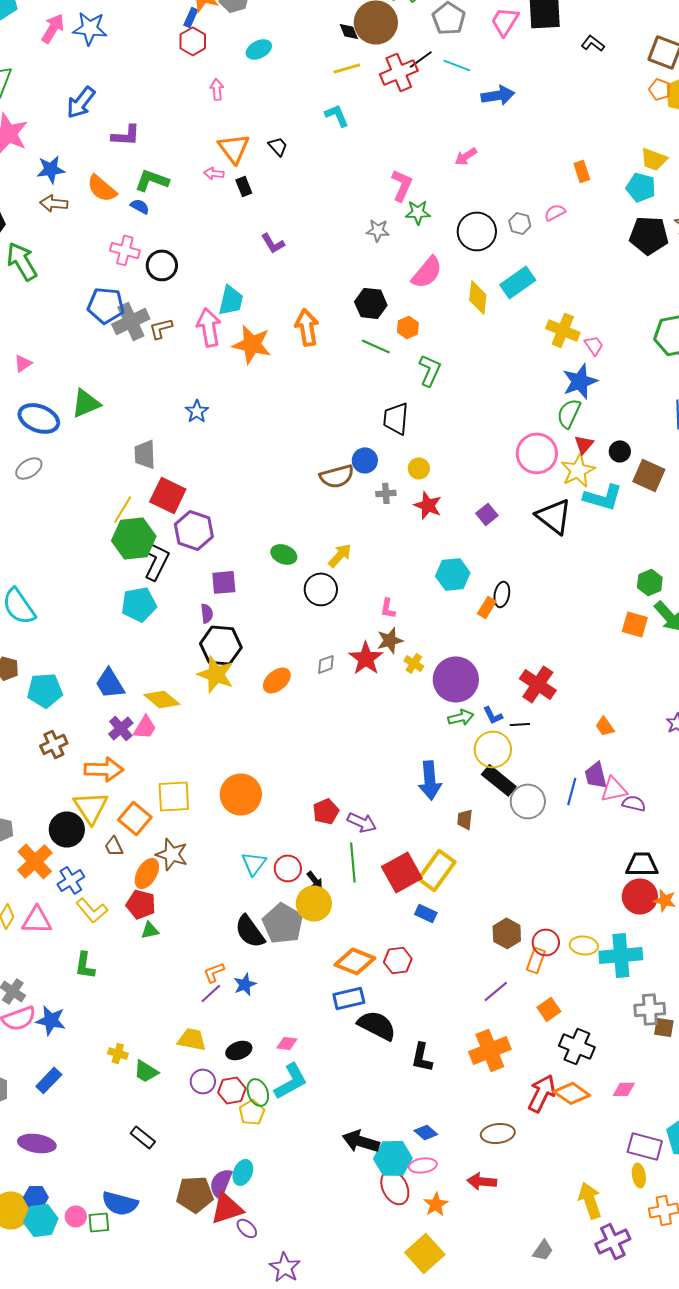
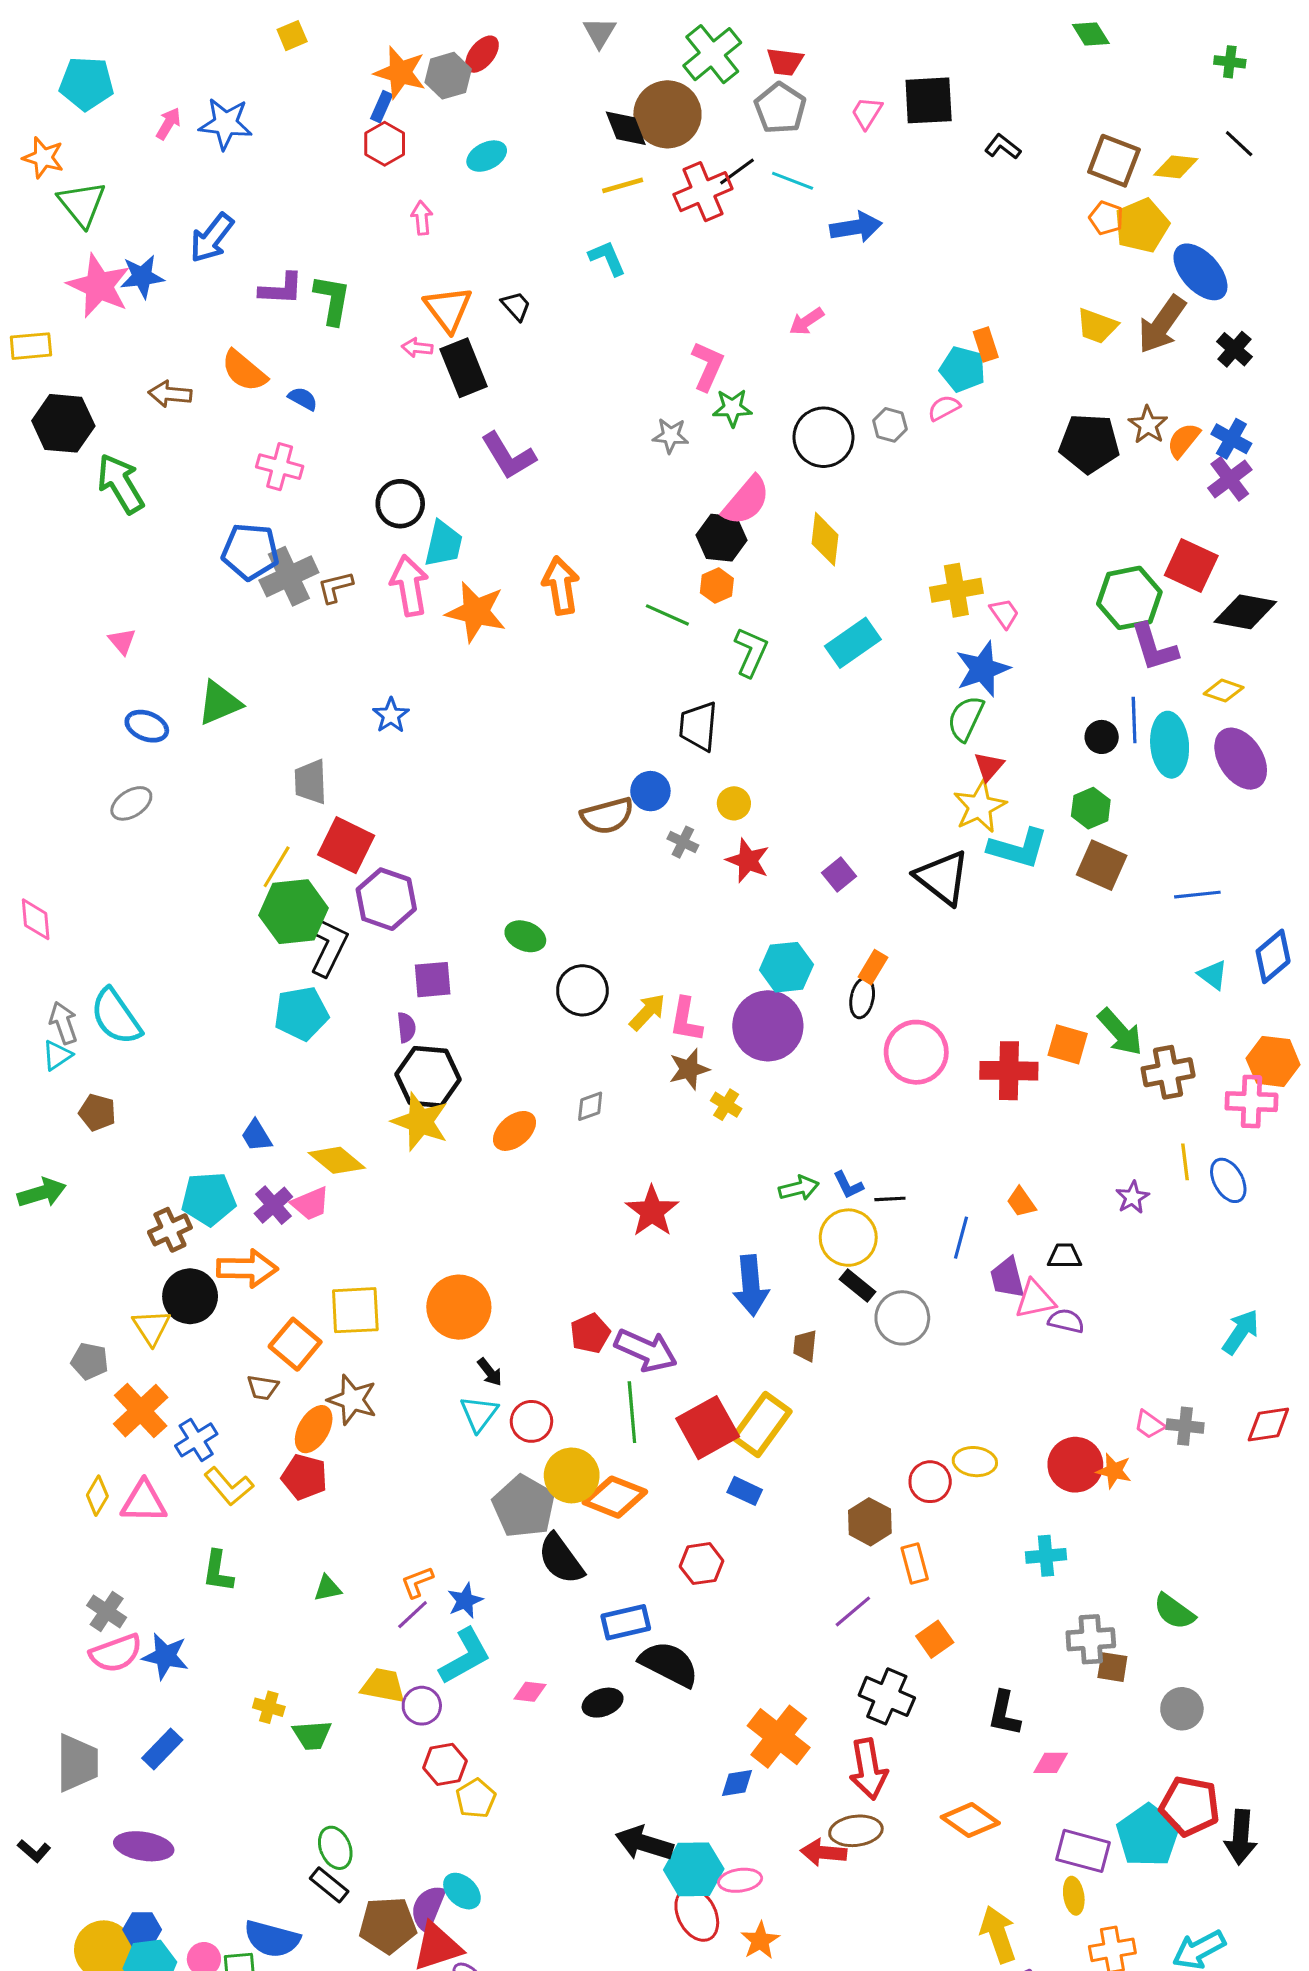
pink trapezoid: (505, 21) -> (867, 113), size x0.7
pink arrow: (53, 28) -> (168, 124), size x0.7
black diamond: (349, 31) -> (626, 128), size x1.4
blue star: (51, 169) -> (142, 277), moved
green L-shape: (152, 180) -> (332, 300), moved, turned 80
black rectangle: (244, 186) -> (464, 368), size x1.8
cyan pentagon: (641, 187) -> (963, 369), moved
purple L-shape: (273, 243) -> (508, 456), size x1.5
black circle: (162, 265) -> (400, 504), moved
cyan rectangle: (518, 282) -> (853, 643), moved
black hexagon: (371, 303) -> (722, 538), moved
yellow cross: (563, 330) -> (956, 590), turned -32
pink triangle: (23, 363) -> (122, 641), turned -36
blue ellipse: (39, 418) -> (147, 726), size x0.7
black circle: (620, 451) -> (1102, 737), moved
pink circle: (537, 453) -> (916, 1052), moved
brown square: (649, 475) -> (1102, 865), moved
gray cross: (386, 493) -> (683, 842), turned 30
yellow arrow: (340, 555) -> (647, 1012), moved
green hexagon: (650, 582) -> (1091, 808), moved
orange rectangle: (487, 607) -> (873, 967), moved
pink L-shape: (388, 608) -> (686, 1020), size x1.4
red star: (366, 658) -> (652, 1211), moved
purple circle: (456, 679) -> (768, 1026), moved
blue trapezoid: (110, 683) -> (256, 1136), size x0.7
red cross: (538, 684) -> (1009, 1071), moved, turned -33
cyan pentagon: (45, 690) -> (209, 1199), moved
pink trapezoid: (145, 727) -> (311, 1204), turned 36
black rectangle: (499, 780) -> (857, 1285), size x0.7
blue line: (572, 791) -> (961, 1238), moved
yellow triangle: (91, 807) -> (151, 1327), moved, size x0.7
purple arrow: (362, 822) -> (646, 1350), size x1.4
black circle: (67, 829) -> (190, 1296), moved
brown trapezoid: (114, 846) -> (263, 1387), turned -55
black trapezoid: (642, 864) -> (1065, 1256), moved, size x0.7
black arrow: (315, 880) -> (490, 1372), moved
green triangle: (150, 930) -> (328, 1588), moved
black semicircle: (250, 931) -> (561, 1559), moved
red circle: (546, 942) -> (930, 1482), moved
yellow ellipse: (584, 945) -> (975, 1462), moved
cyan cross: (621, 955) -> (1046, 1556), size x0.6
orange rectangle: (536, 960) -> (915, 1564), turned -35
orange diamond: (355, 961) -> (615, 1497), moved
black cross: (577, 1046) -> (887, 1696), moved
black ellipse: (239, 1050) -> (603, 1703), moved
orange cross: (490, 1050) -> (779, 1737), moved, turned -30
black L-shape: (422, 1057) -> (1004, 1713), moved
green trapezoid: (146, 1071) -> (312, 1735), turned -36
purple circle: (203, 1081) -> (422, 1706), moved
cyan L-shape: (291, 1081) -> (465, 1656), moved
green ellipse: (258, 1092) -> (335, 1848), moved
red arrow: (542, 1093) -> (868, 1769), moved, turned 144
orange diamond: (572, 1093) -> (970, 1820), moved
blue diamond: (426, 1132) -> (737, 1783), moved, turned -50
black rectangle: (143, 1137) -> (329, 1885), moved
cyan ellipse: (243, 1172) -> (462, 1891), turned -70
red arrow: (482, 1181) -> (823, 1852), moved

